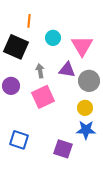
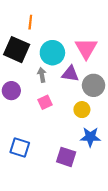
cyan circle: (53, 38) -> (52, 53), moved, size x1.5
pink square: (43, 97) -> (45, 102), size x0.6
yellow circle: (85, 108) -> (82, 110), moved

